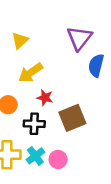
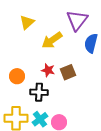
yellow arrow: (31, 73) -> (52, 40), moved
brown square: (72, 118) -> (68, 72), moved, size x0.7

